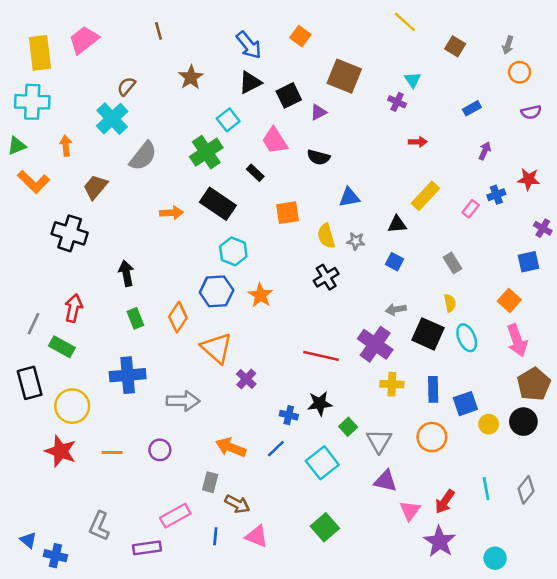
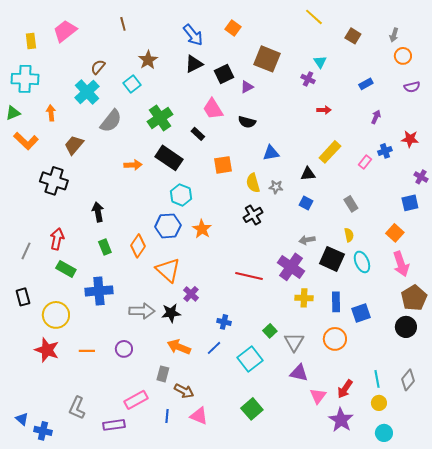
yellow rectangle: (40, 53) -> (31, 41), size x0.6
cyan square: (228, 120) -> (132, 84), moved
green rectangle: (62, 347) -> (66, 269), moved
black rectangle: (30, 383) -> (23, 297), size x0.7
black star: (320, 404) -> (171, 313), moved
yellow circle: (489, 424) -> (379, 403), moved

